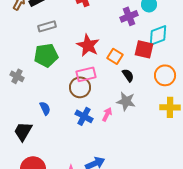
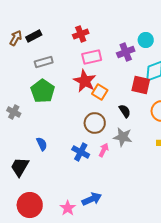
green pentagon: (46, 55) -> (43, 91), turned -30
orange square: (115, 56) -> (100, 92), moved
pink rectangle: (86, 74) -> (92, 57), moved
brown circle: (80, 87) -> (95, 123), moved

